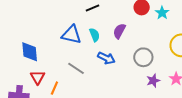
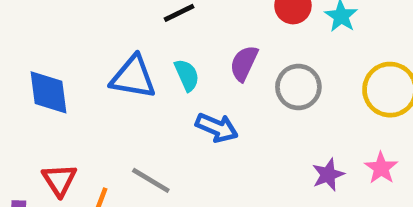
blue diamond: (30, 52) -> (48, 92), moved
gray circle: (143, 57) -> (298, 87), moved
gray line: (76, 68) -> (151, 180), moved

